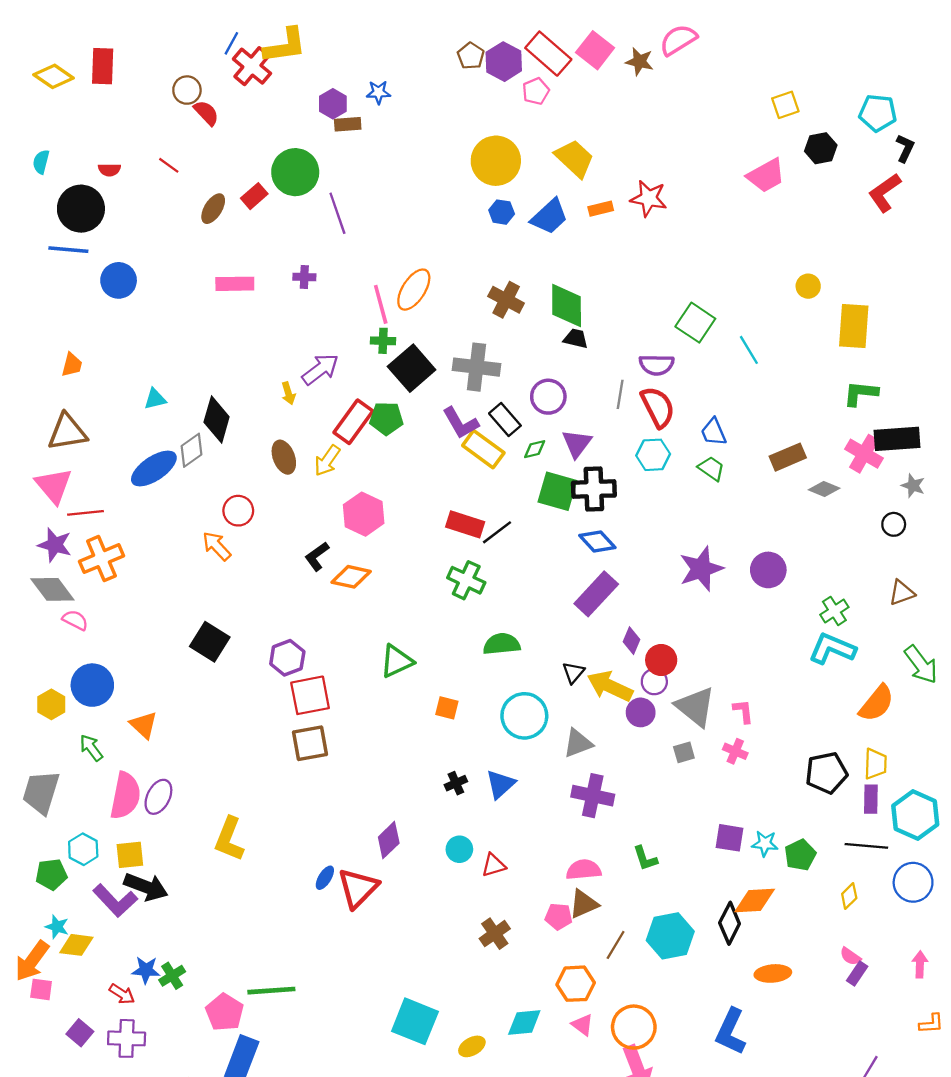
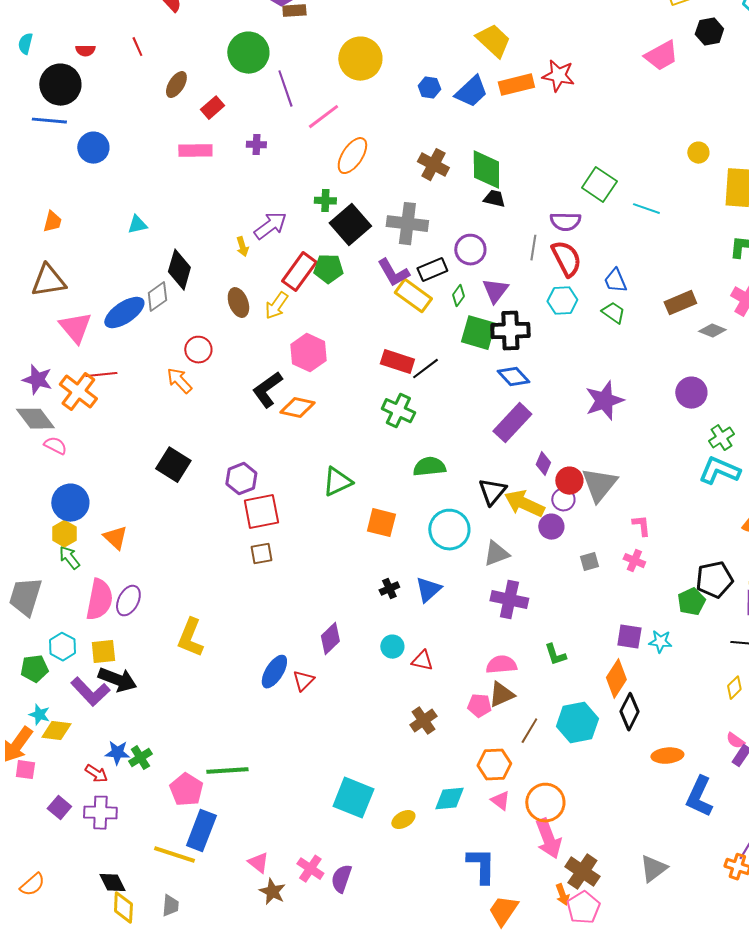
yellow circle: (496, 161) -> (360, 59), moved
red line: (169, 165) -> (137, 47), turned 30
red rectangle: (254, 196) -> (212, 108), moved
orange rectangle: (601, 209) -> (516, 85), size x1.6
pink line: (381, 304) -> (323, 117), moved, turned 68
cyan line: (749, 350) -> (646, 209), turned -40
cyan triangle: (155, 399) -> (137, 225), moved
black rectangle: (505, 419) -> (432, 270), turned -72
green diamond: (535, 449) -> (458, 296), turned -40
pink triangle: (54, 486) -> (75, 328), moved
red line: (85, 513) -> (101, 375), moved
black L-shape: (317, 556) -> (267, 390), size x1.4
orange cross: (101, 559) -> (78, 392), turned -30
purple circle: (768, 570) -> (691, 393), moved
black triangle: (573, 673) -> (492, 492), size x1.4
yellow hexagon: (51, 704) -> (64, 534), moved
gray triangle: (695, 707) -> (599, 485), moved, turned 30
orange square: (447, 708) -> (381, 523), size x1.4
brown square: (310, 743) -> (261, 554), size x0.7
green pentagon: (800, 855) -> (691, 602), moved
red triangle: (494, 865) -> (422, 661), turned 30
blue ellipse: (325, 878) -> (274, 672), size x1.6
red triangle: (358, 888) -> (303, 681), size x0.6
orange diamond: (755, 901) -> (616, 679), moved, turned -54
blue L-shape: (731, 1032) -> (699, 797), moved

